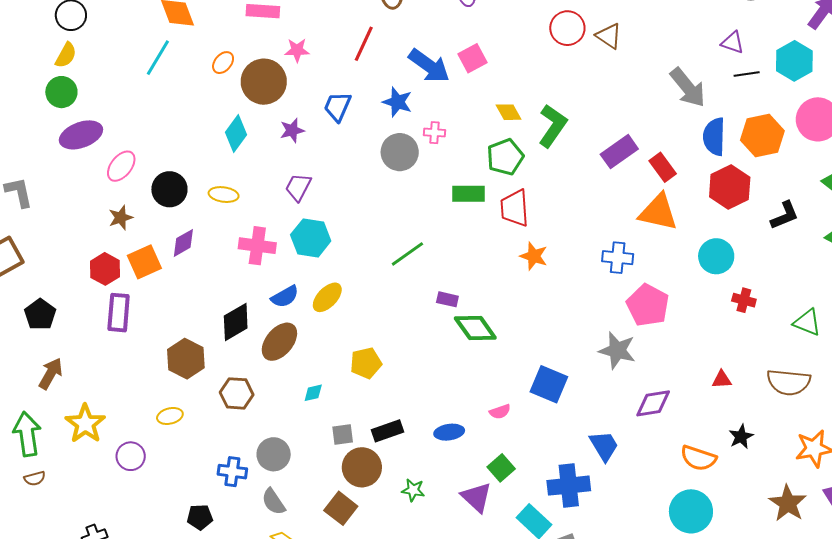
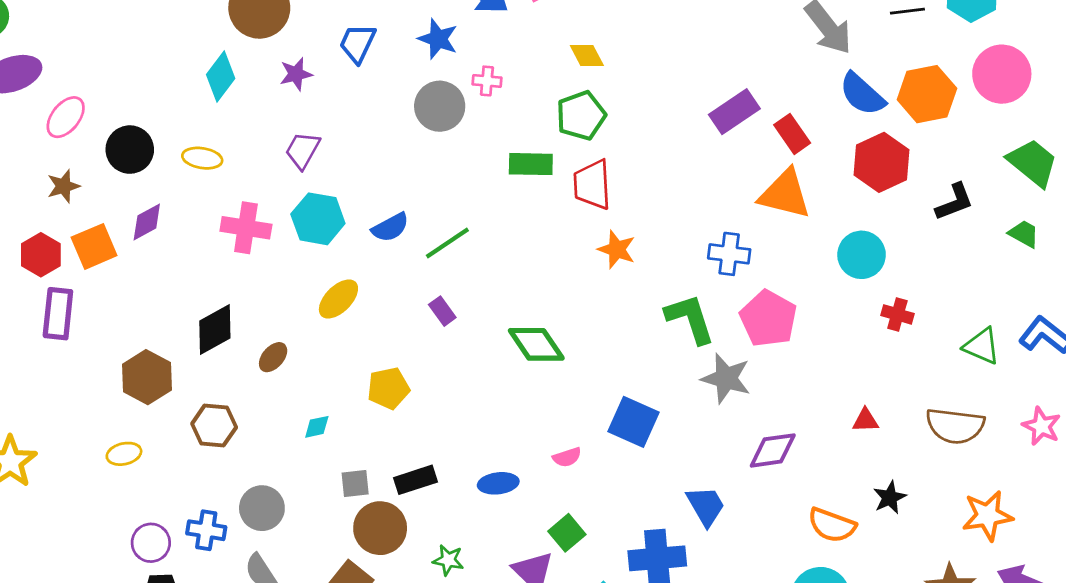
green L-shape: (553, 126) -> (690, 319), moved, turned -54
blue semicircle: (714, 137) -> (862, 94), turned -51
blue semicircle: (285, 297) -> (390, 227), moved
purple rectangle: (447, 299) -> (442, 311), moved, turned 40
brown ellipse: (279, 342) -> (273, 357), size x0.6
purple circle: (131, 456) -> (151, 543), moved

